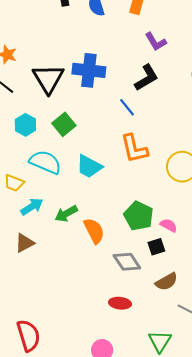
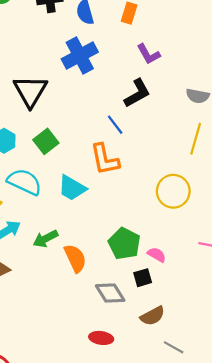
blue cross: (89, 70) -> (80, 55), moved, turned -36
orange L-shape: (134, 149) -> (105, 159), moved

